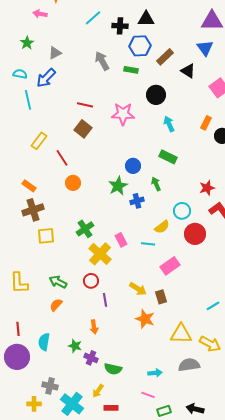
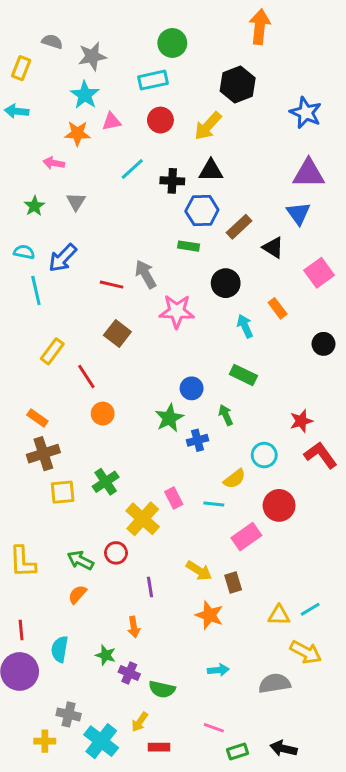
gray triangle: (55, 53) -> (76, 202), moved, turned -32
gray arrow: (102, 61) -> (146, 274), moved
red line: (85, 105) -> (112, 285), moved
orange rectangle: (206, 123) -> (278, 308), moved, turned -64
green cross: (85, 229) -> (106, 482), moved
red circle: (195, 234) -> (279, 505), moved
red circle: (91, 281) -> (116, 553), moved
cyan line: (213, 306) -> (310, 609), moved
yellow triangle: (181, 334) -> (279, 615), moved, size x0.7
cyan arrow: (155, 373) -> (218, 670), moved

